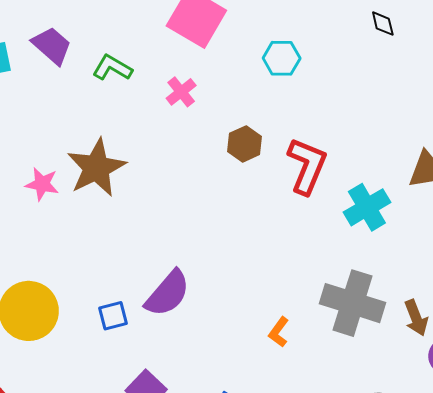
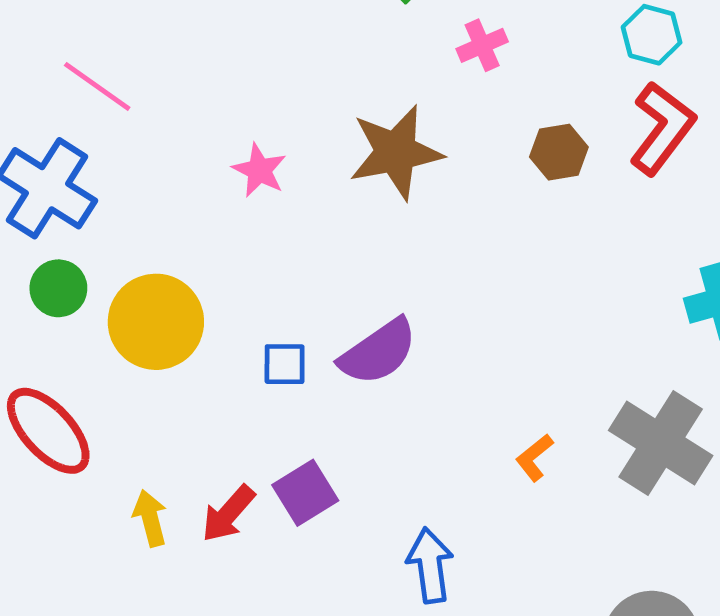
red L-shape: (307, 166) -> (662, 128), moved
brown star: (96, 168) -> (396, 152), moved
pink star: (42, 184) -> (259, 170), moved

